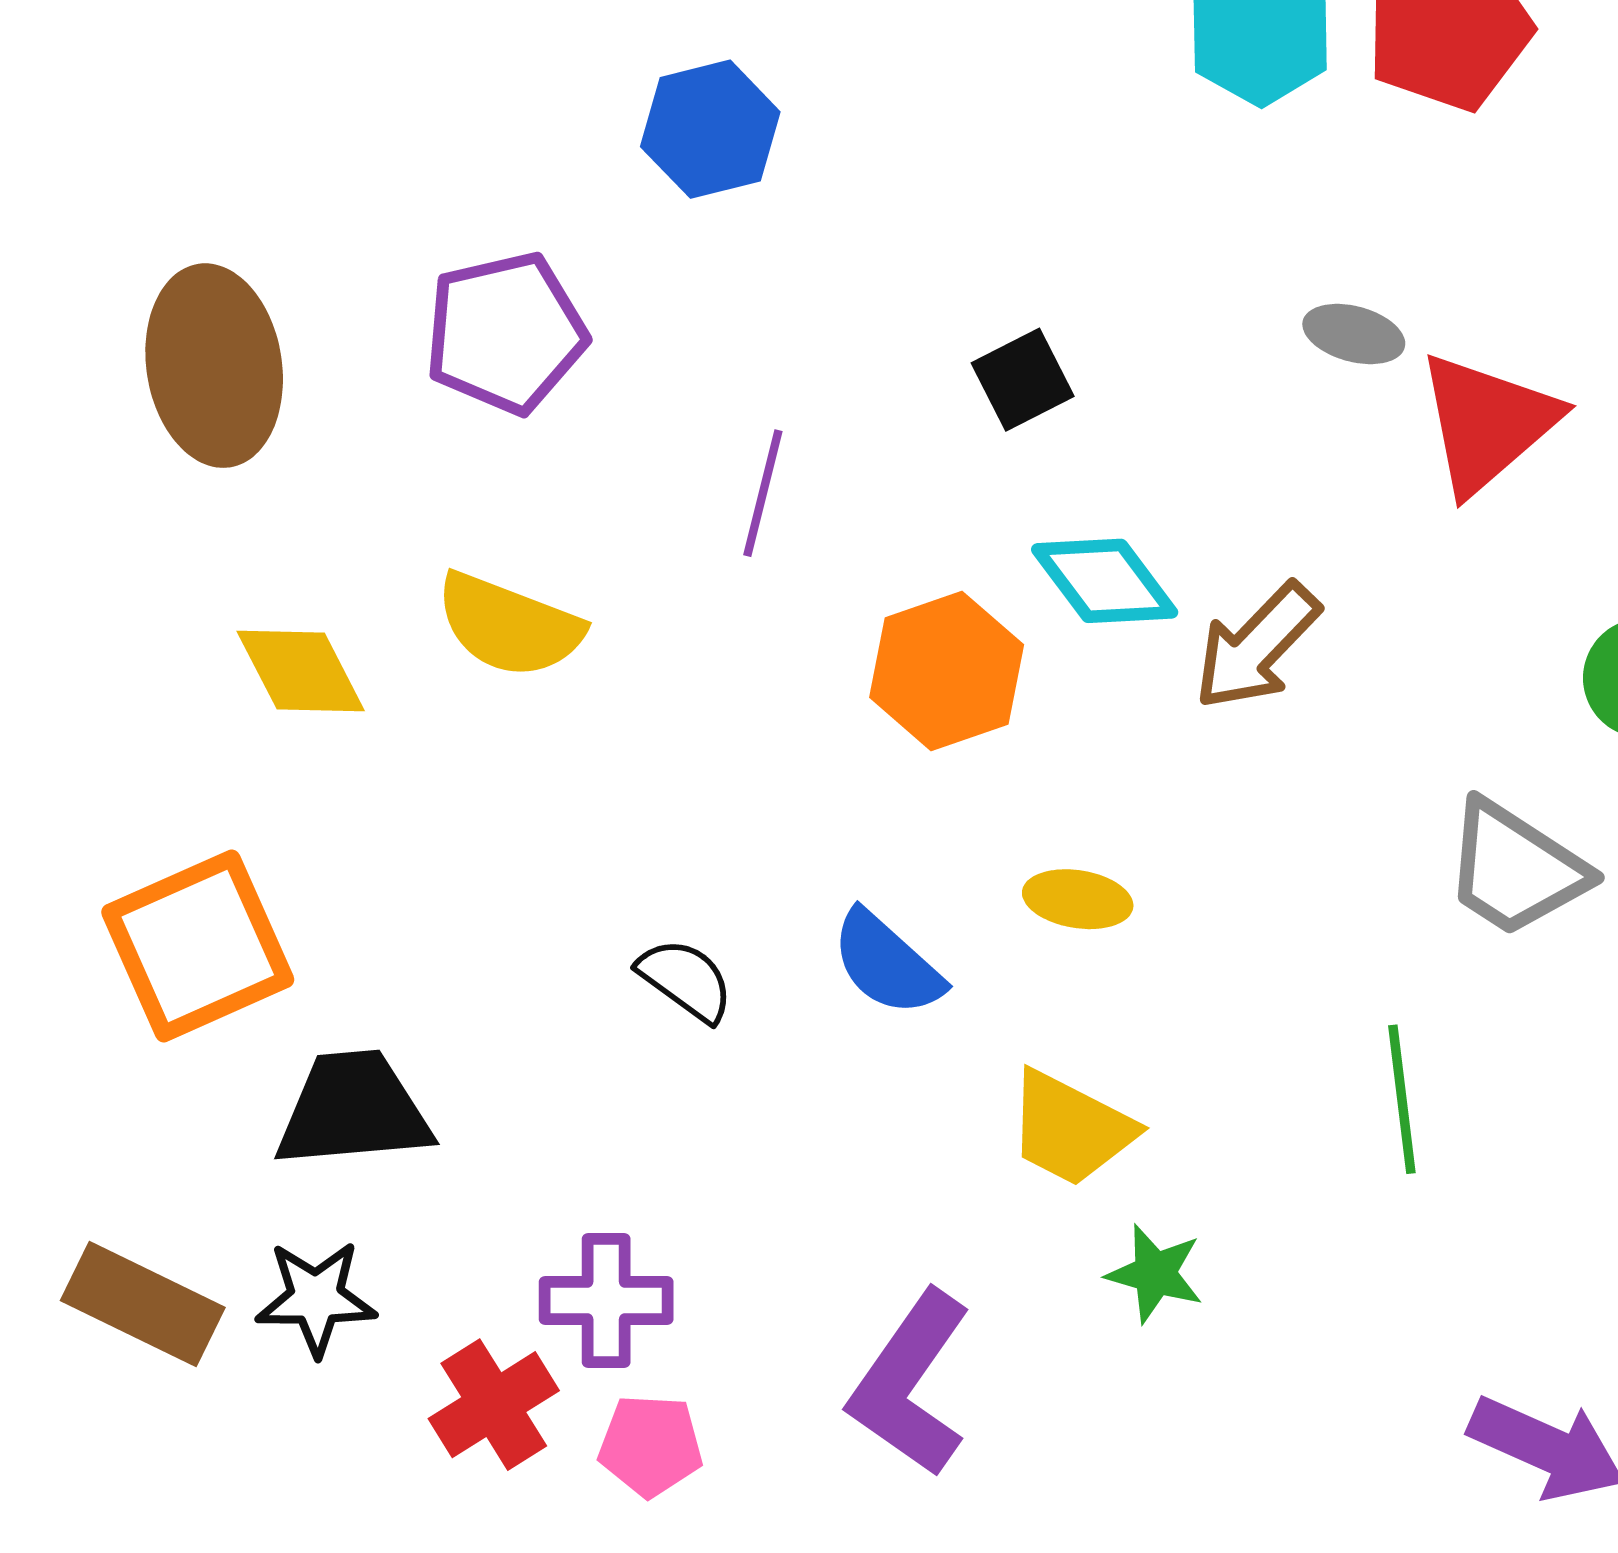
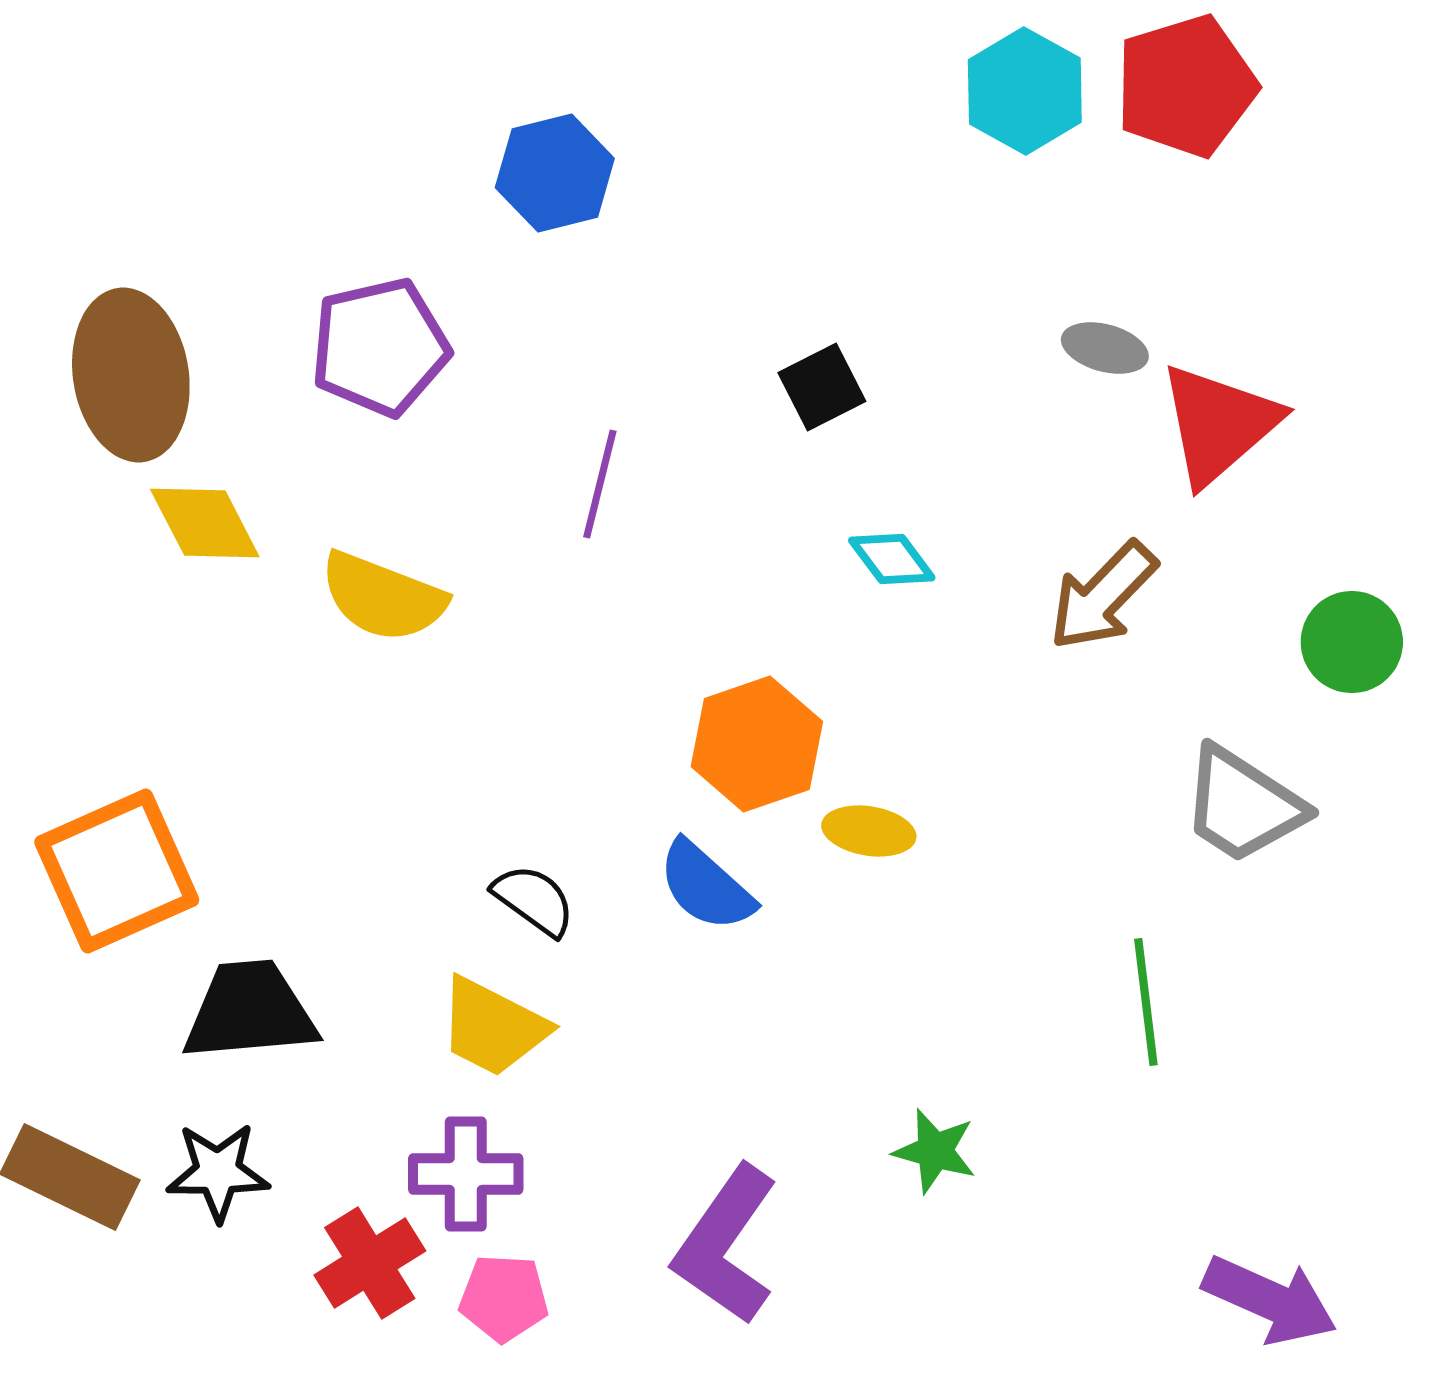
cyan diamond: (1105, 581) -> (892, 559), size x0.7
brown arrow: (1257, 646) -> (1103, 596), moved
yellow diamond: (301, 671) -> (205, 523), moved
orange hexagon: (947, 671) -> (757, 744), moved
yellow trapezoid: (1071, 1129) -> (493, 1027), moved

